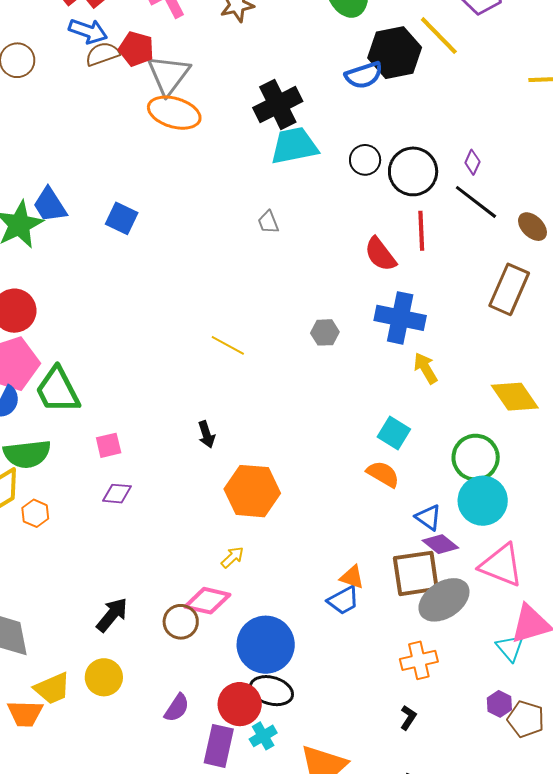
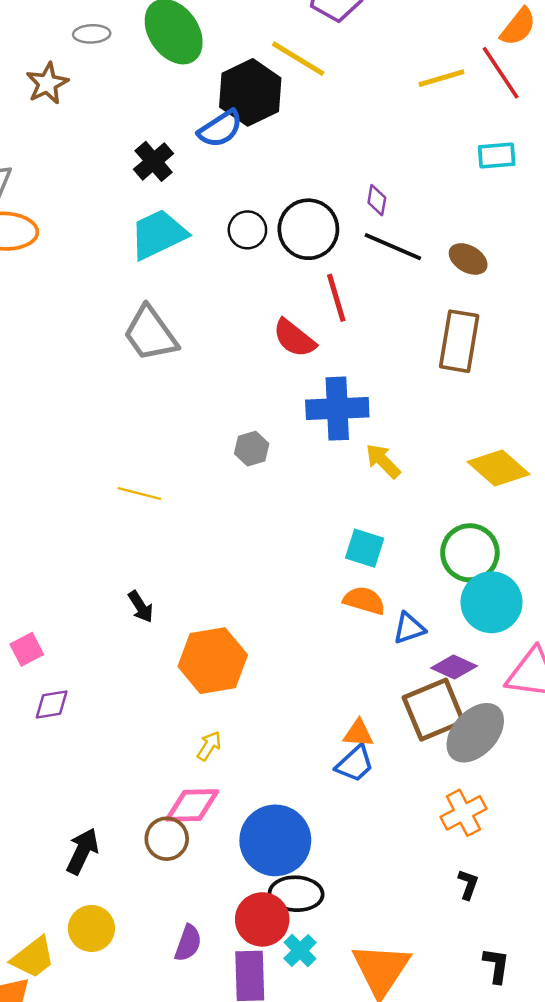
black cross: (278, 104) -> (154, 161), moved, size x0.7
gray trapezoid: (268, 222) -> (150, 334), size x2.0
blue triangle: (428, 518) -> (409, 628), moved, turned -40

